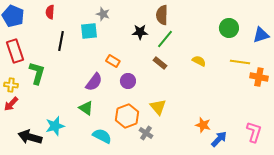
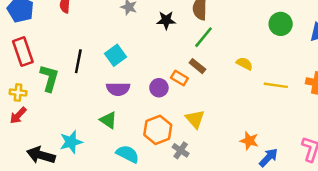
cyan square: (89, 31) -> (116, 55), moved, turned -30
black star: (140, 32) -> (166, 20), moved
black line: (61, 41) -> (78, 61), moved
orange rectangle: (113, 61) -> (179, 78), moved
yellow line: (240, 62) -> (276, 85), moved
purple semicircle: (94, 82) -> (118, 89), turned 54

